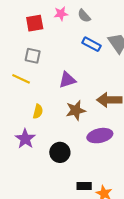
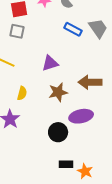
gray square: (33, 56) -> (17, 31), moved
black circle: (60, 152) -> (58, 132), moved

